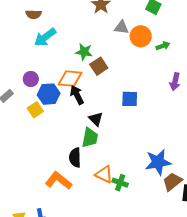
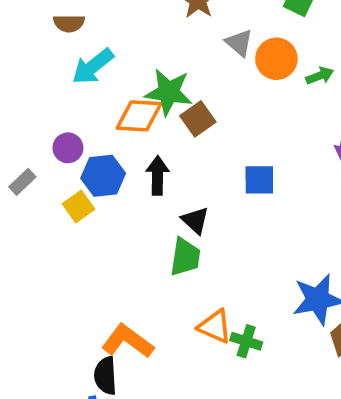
gray triangle: (122, 27) -> (239, 43), turned 35
green star: (84, 52) -> (169, 92), size x1.4
orange diamond: (70, 79) -> (139, 116), moved
black arrow: (77, 95) -> (158, 175), turned 30
black semicircle: (75, 158) -> (105, 376), moved

